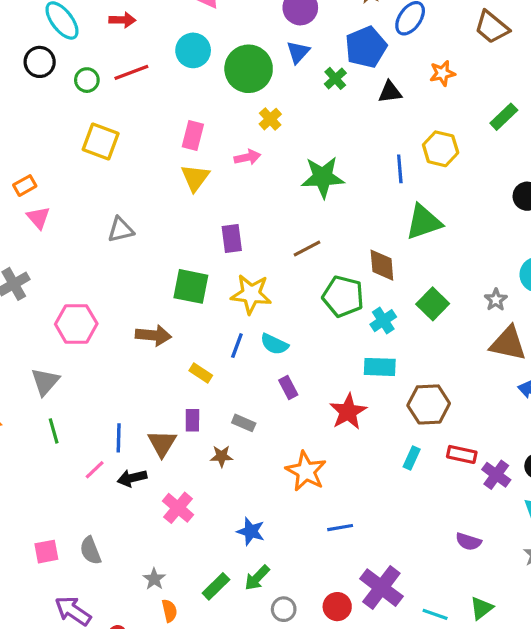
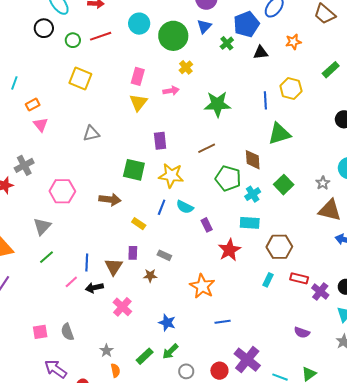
purple rectangle: (288, 388) -> (207, 225), moved
green line: (54, 431) -> (47, 257), turned 63

